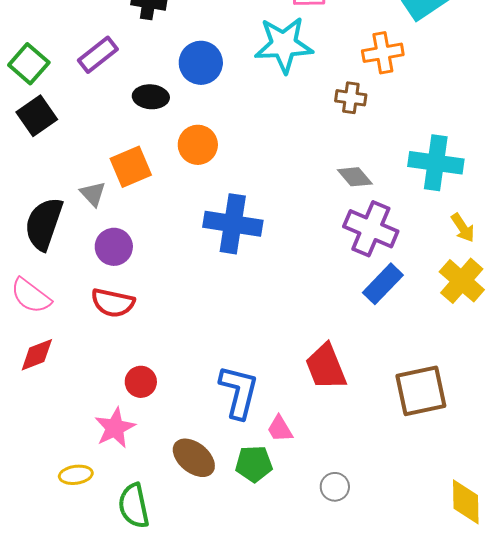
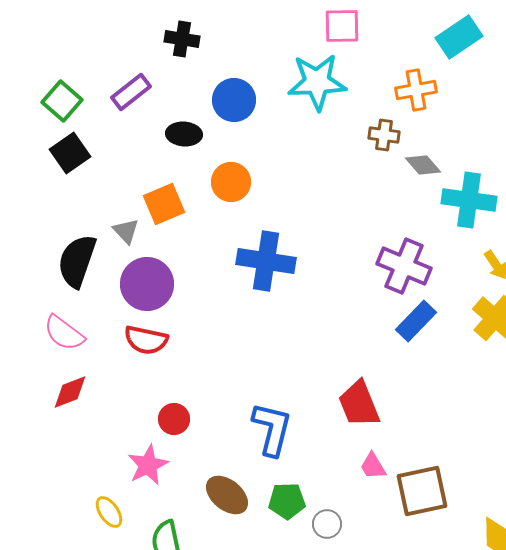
gray diamond: (355, 177) -> (423, 165), moved
purple circle: (114, 247) -> (147, 284), size x1.4
brown square: (421, 391) -> (422, 491), moved
pink trapezoid: (280, 429) -> (373, 466), moved
yellow ellipse: (76, 475) -> (109, 512), turned 64
gray circle: (335, 487) -> (327, 524), moved

